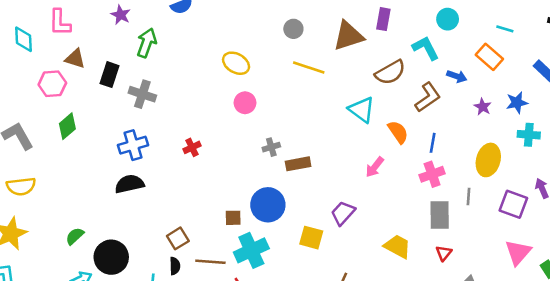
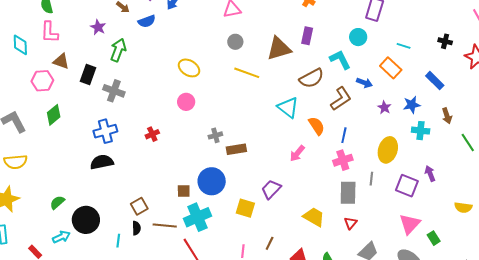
pink circle: (245, 103) -> (186, 102), moved

